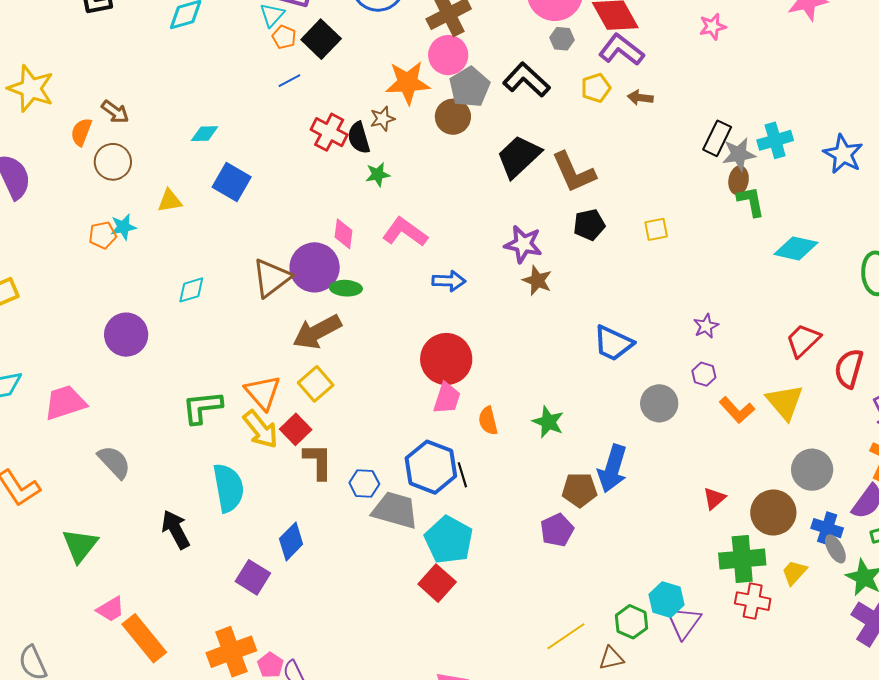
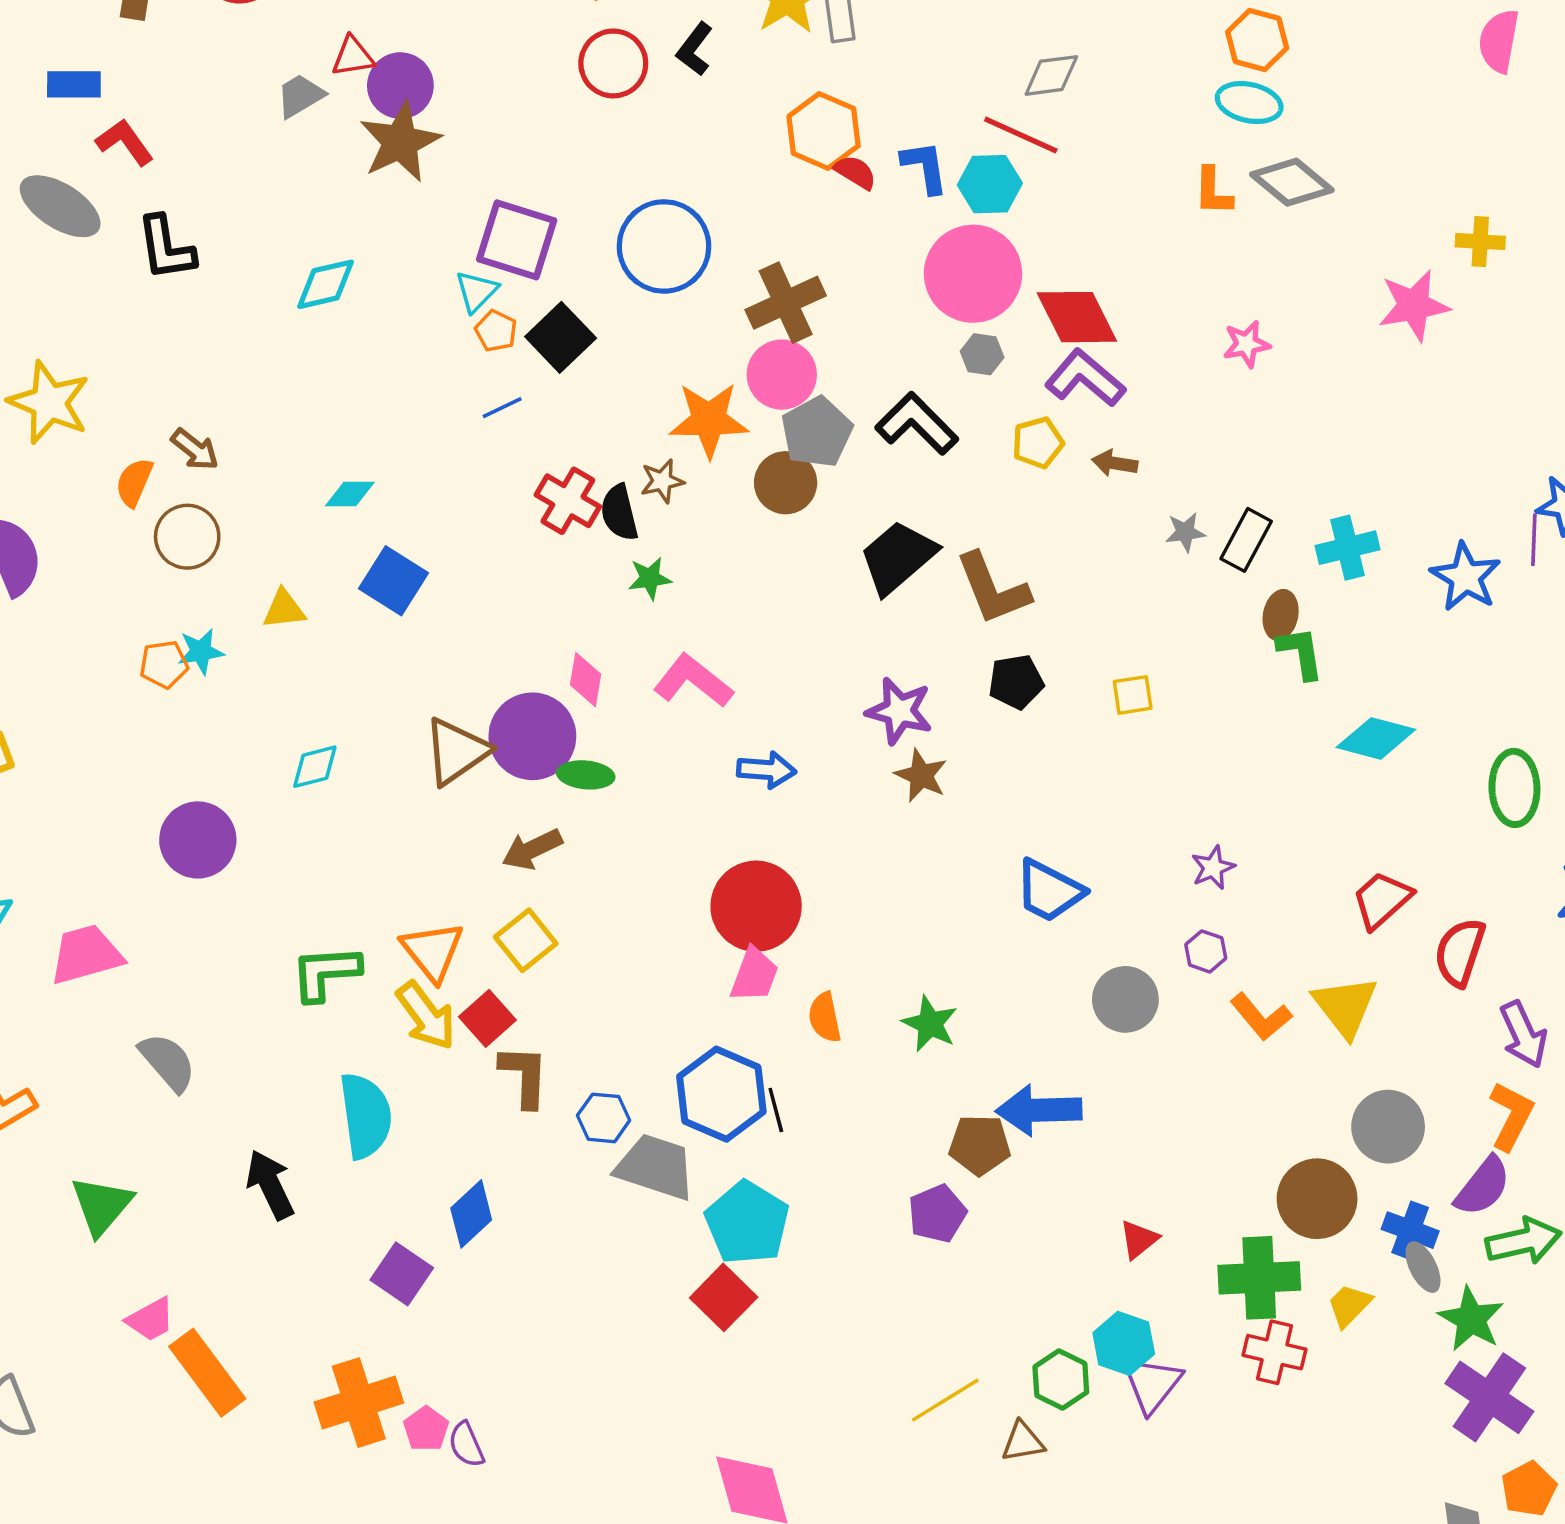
gray star: (739, 154) -> (1185, 532), moved, size x0.7
brown arrow: (317, 332) -> (532, 849), size x0.7
blue arrow: (612, 469) -> (1039, 1110), turned 69
red triangle: (714, 498) -> (1139, 1239), moved

